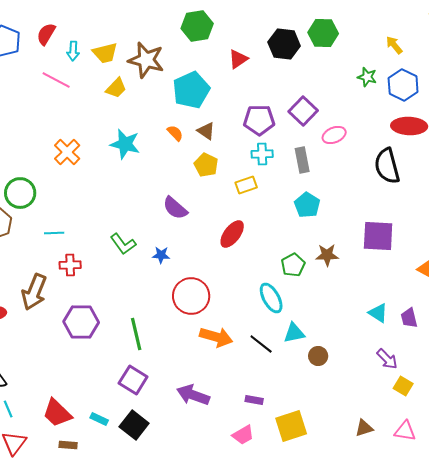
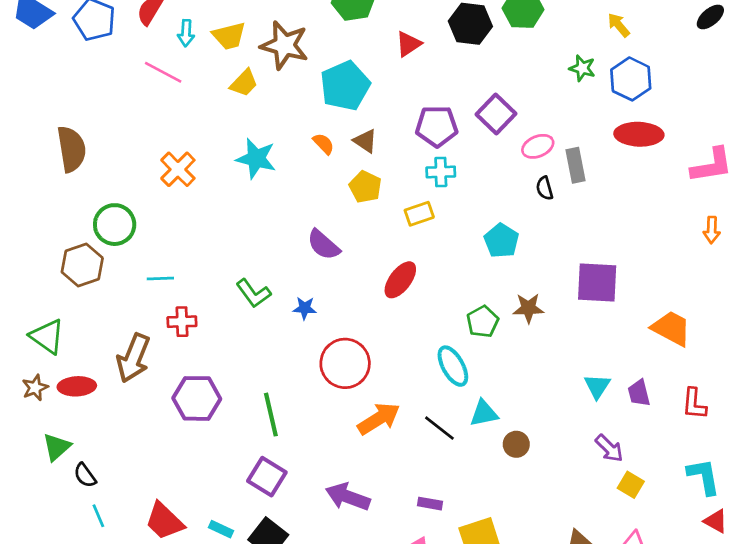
gray rectangle: (302, 160) -> (576, 165), moved
black semicircle: (387, 166) -> (545, 188), moved, size x0.5
cyan triangle: (378, 313) -> (597, 386), turned 30
orange arrow: (216, 337) -> (379, 419), turned -48

